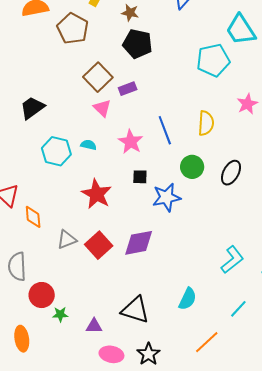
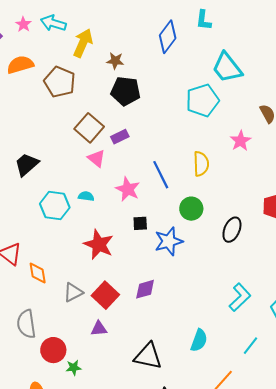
black ellipse: (231, 173) -> (232, 230), moved
purple diamond: (139, 243) -> (145, 289), size x0.7
purple triangle: (94, 326) -> (99, 329), moved

